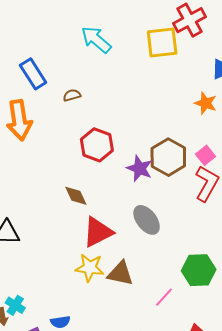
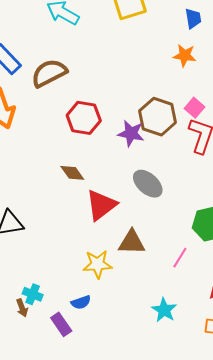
brown semicircle: (72, 95) -> (49, 73), size x2.0
yellow star: (90, 268) -> (98, 264), moved

